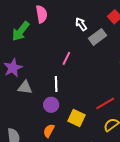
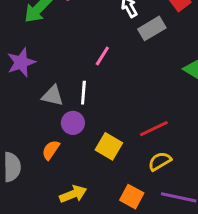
gray triangle: (25, 87) -> (53, 96), moved
orange semicircle: (49, 131) -> (51, 150), moved

